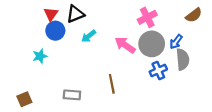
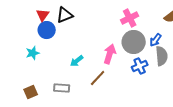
cyan arrow: (89, 36) -> (77, 61), moved
pink arrow: (125, 45) -> (110, 54), moved, turned 72
brown line: (112, 84) -> (98, 78), turned 54
brown square: (24, 99) -> (31, 92), moved

